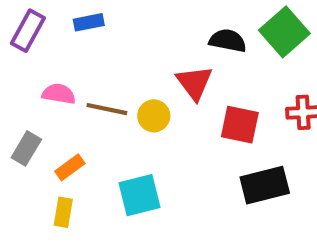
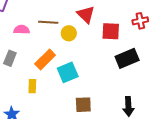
brown line: (107, 109) -> (48, 22), moved
orange rectangle: (70, 167) -> (45, 59), moved, size x1.5

